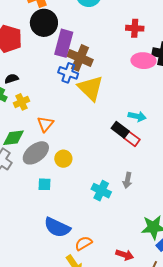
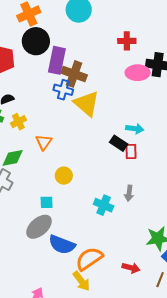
red rectangle: (132, 139) -> (131, 151), turned 56
gray ellipse: (36, 153) -> (39, 227), moved
orange semicircle: (84, 243) -> (89, 259), size x1.6

